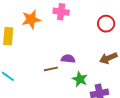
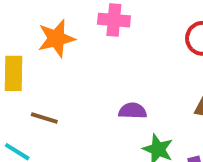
brown line: (51, 69) -> (44, 118), moved, turned 32

